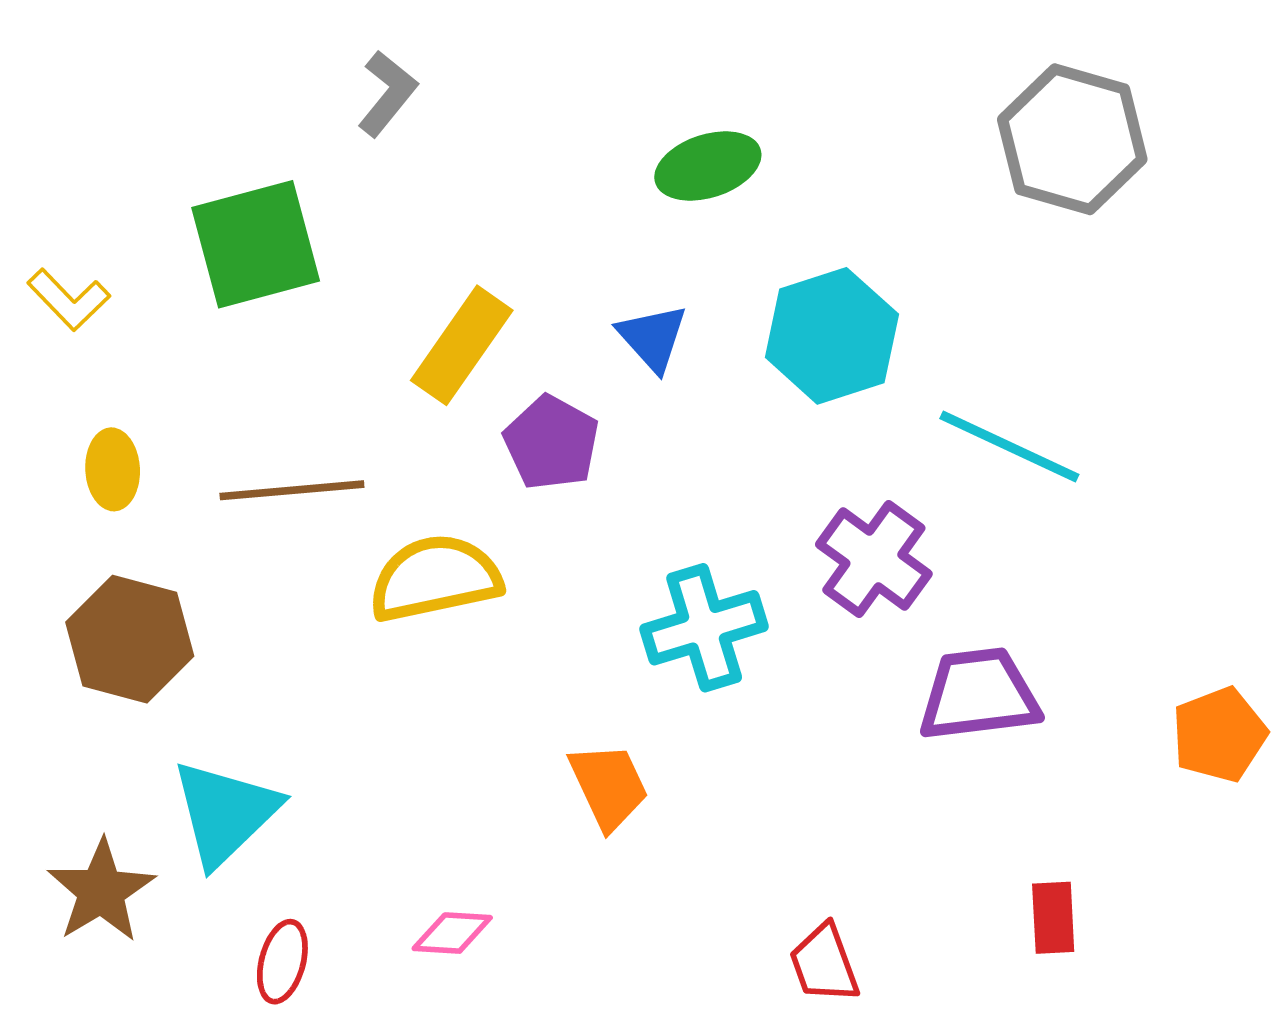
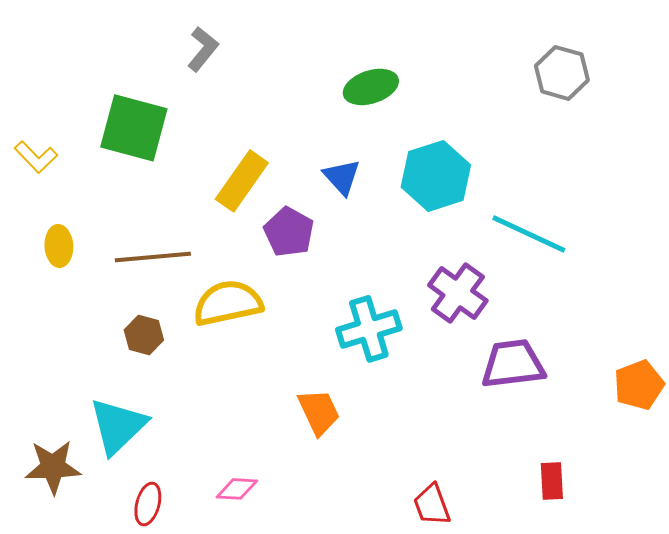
gray hexagon: (1072, 139) -> (562, 73), size x0.7
green square: (256, 244) -> (134, 128), turned 30
brown hexagon: (130, 639) -> (144, 335), moved, size x0.6
brown star: (101, 891) -> (53, 467), turned 30

